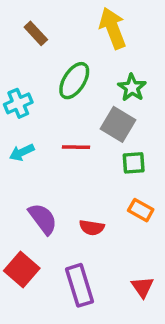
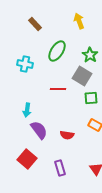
yellow arrow: (113, 28) -> (79, 21), size x0.7
cyan cross: (18, 103) -> (25, 64), turned 35
cyan arrow: (22, 152) -> (27, 110), moved, turned -56
purple rectangle: (79, 285) -> (60, 168), size x0.7

